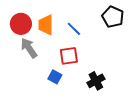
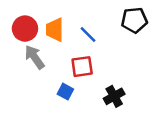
black pentagon: (113, 17) -> (134, 20), turned -30

